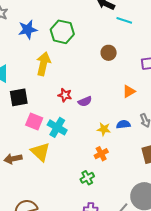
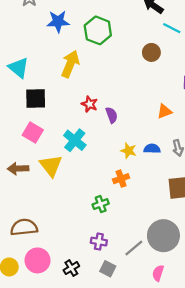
brown circle: (109, 53) -> (151, 52), moved
purple semicircle: (85, 101) -> (112, 115), turned -96
pink square: (34, 121) -> (33, 132), moved

